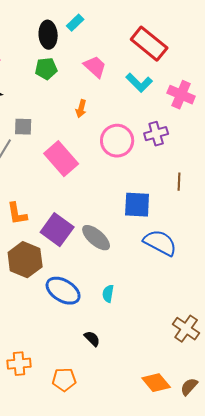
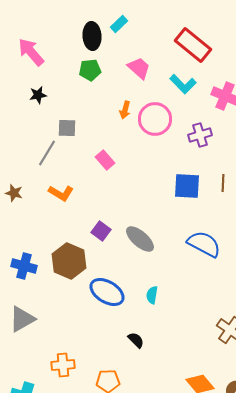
pink circle: (117, 141) -> (155, 119), moved
pink rectangle: (61, 159) -> (105, 160), size x0.6
blue square: (137, 205) -> (187, 186), moved
orange L-shape: (17, 214) -> (61, 193), moved, turned -50
purple square: (57, 230) -> (101, 231), size x0.6

